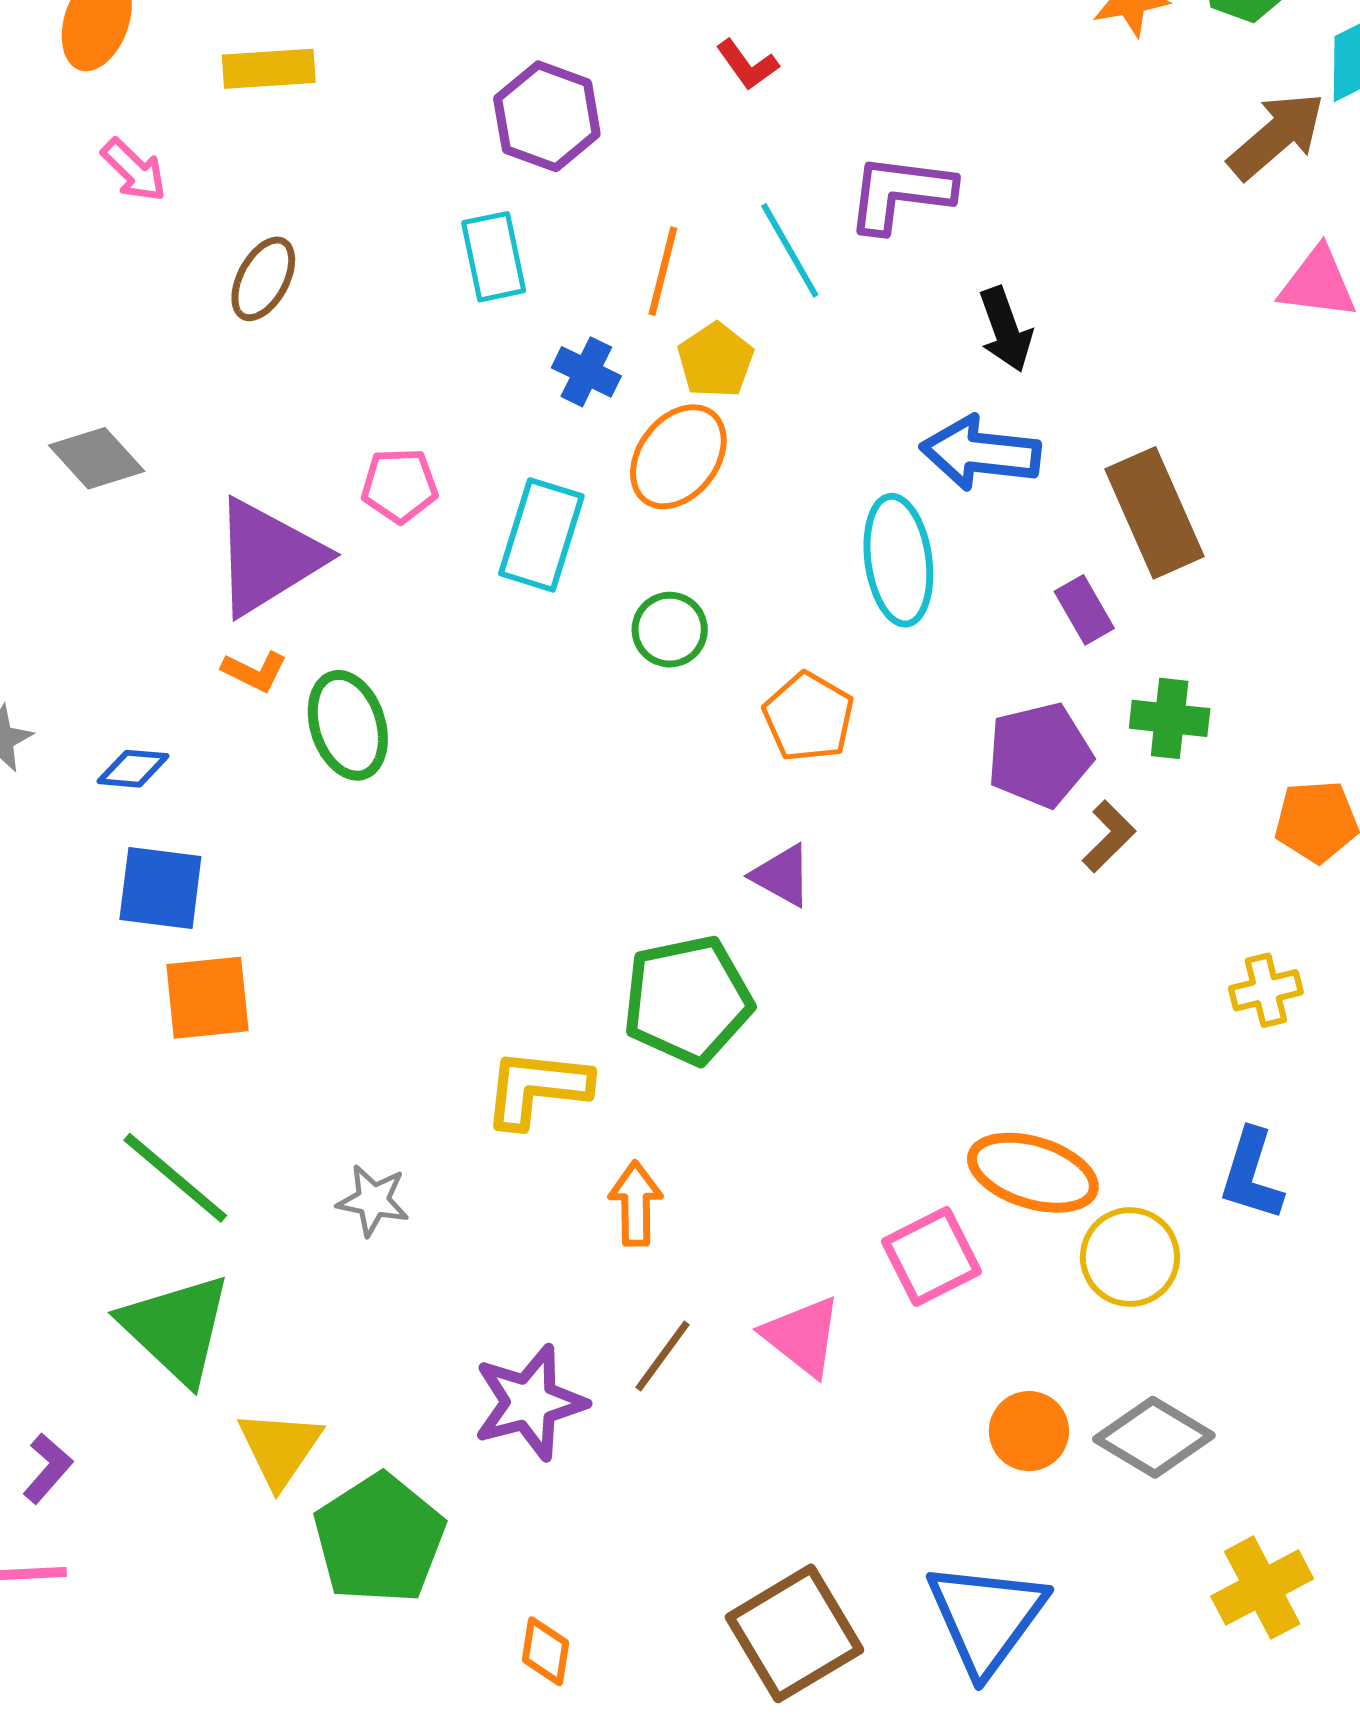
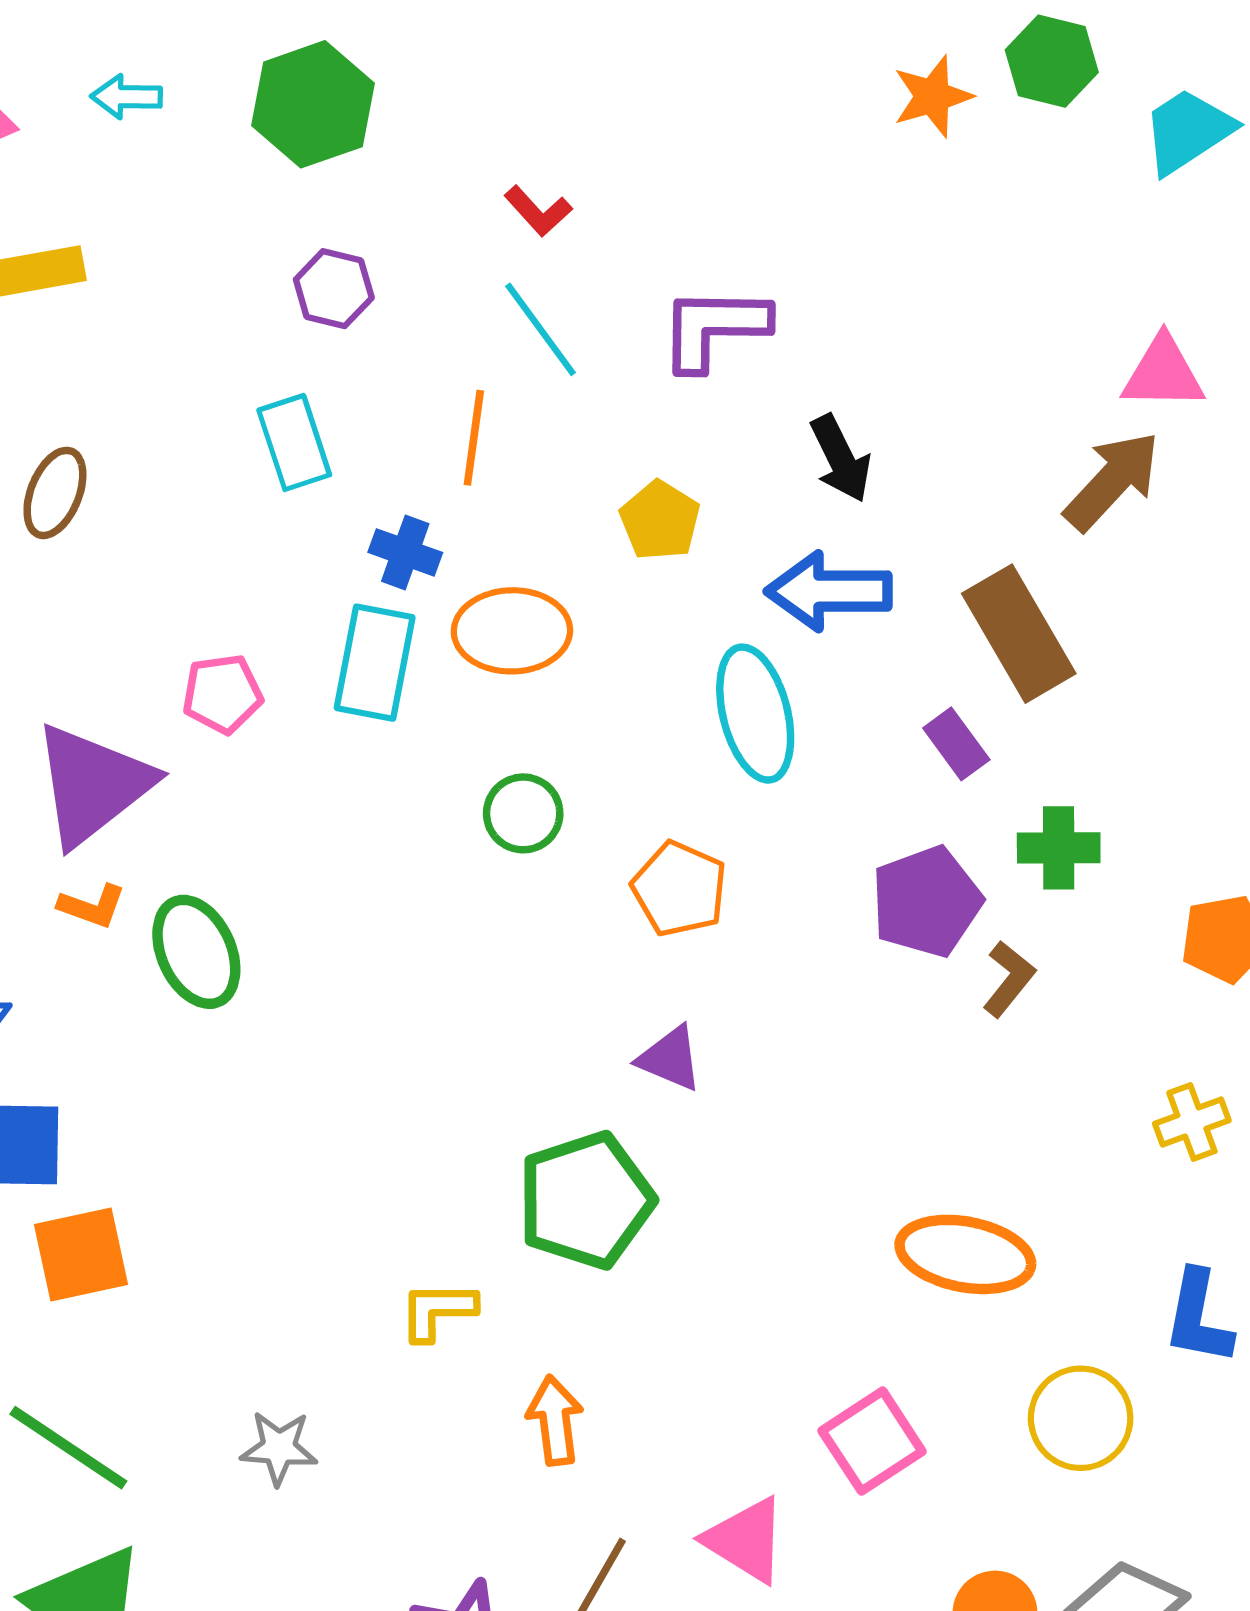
purple hexagon: (547, 116) -> (334, 289), size x0.7
brown arrow: (1276, 136) -> (1112, 481), moved
cyan line: (790, 250) -> (541, 329), moved
yellow pentagon: (716, 360) -> (660, 520), moved
orange ellipse: (678, 457) -> (512, 631), turned 58
cyan rectangle: (541, 535) -> (375, 663), moved
yellow L-shape: (537, 1088) -> (438, 1311), size x0.7
orange ellipse: (1033, 1173) -> (965, 1254), moved

